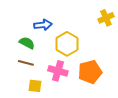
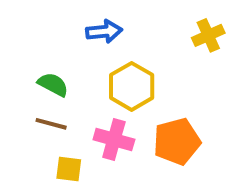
blue arrow: (43, 25) -> (104, 31), moved

